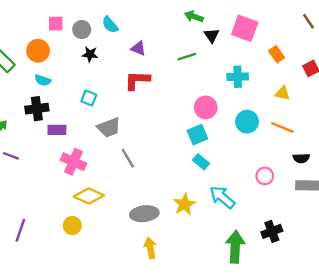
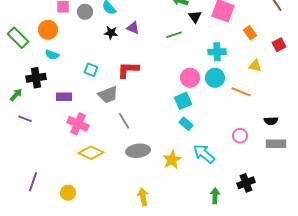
black star: (90, 54) -> (111, 33), moved
red L-shape: (137, 80) -> (128, 70), moved
black cross: (37, 109) -> (36, 78), moved
cyan circle: (247, 122) -> (215, 78), moved
orange line: (282, 128) -> (241, 92), moved
gray ellipse: (144, 214) -> (138, 151), moved
yellow circle: (72, 226) -> (68, 193), moved
green arrow: (235, 247) -> (215, 196), size x0.6

